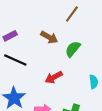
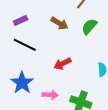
green semicircle: (73, 49) -> (89, 27), moved

